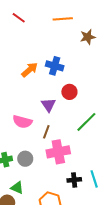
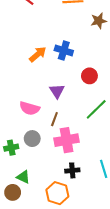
red circle: (69, 92) -> (89, 76), moved
gray circle: (25, 159) -> (32, 139), moved
black cross: (74, 180) -> (72, 170), moved

